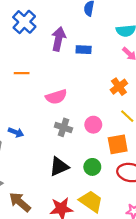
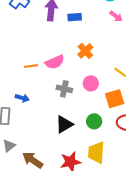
orange line: (22, 73) -> (31, 66), moved
orange cross: (119, 87) -> (85, 51), moved
yellow trapezoid: (91, 201) -> (96, 152), turned -115

